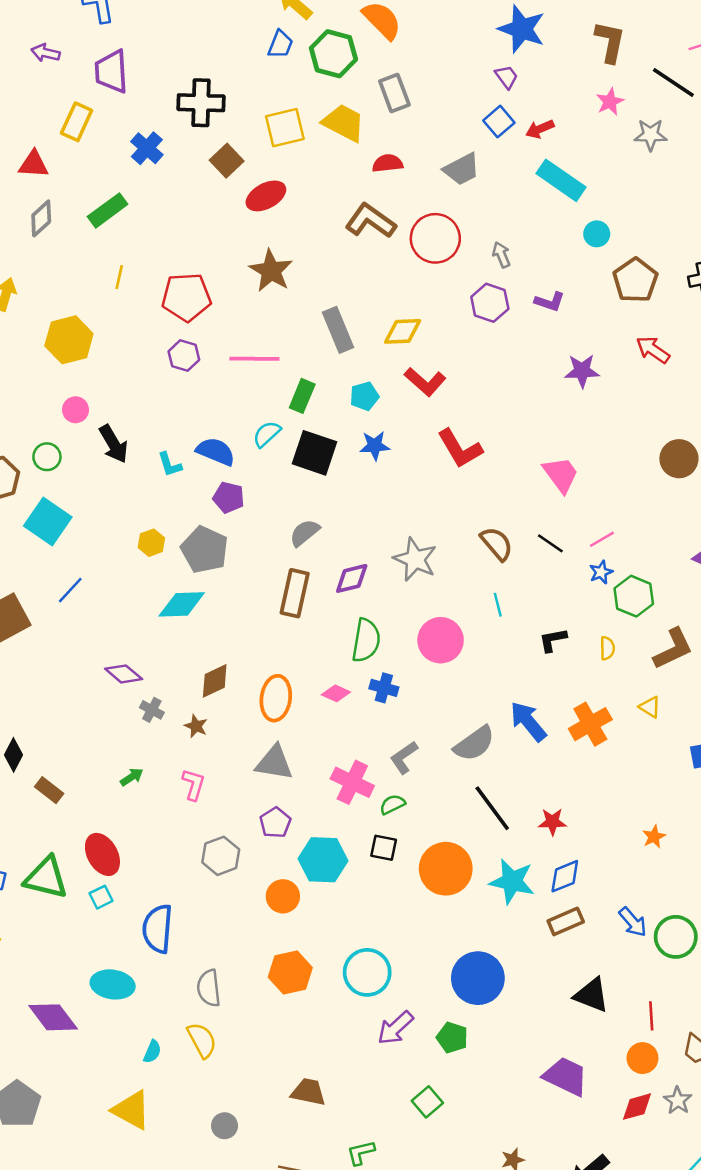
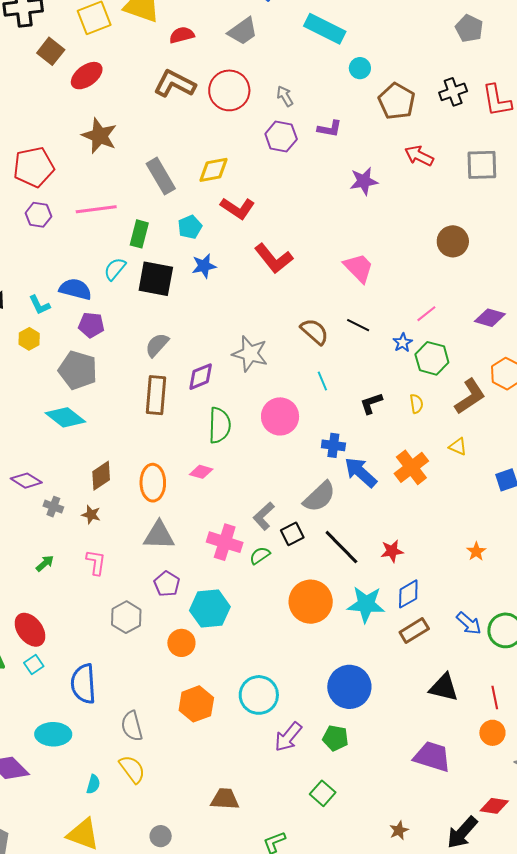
pink line: (602, 539) -> (426, 314), moved
yellow hexagon: (151, 543) -> (29, 339), moved
cyan diamond: (182, 604) -> (65, 417), turned 48
blue cross: (384, 688) -> (333, 445), moved
black square: (384, 848) -> (292, 534), moved, turned -30
red diamond: (637, 1107) -> (494, 806), moved, turned 32

